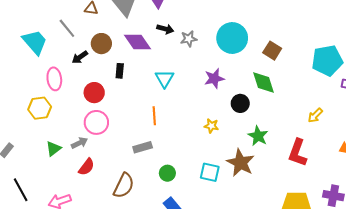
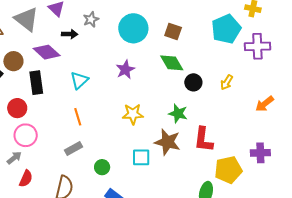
gray star: (189, 39) -> (91, 19), moved
black rectangle: (120, 71) -> (36, 83), size x1.6
cyan triangle: (164, 79) -> (79, 80), turned 30
black circle: (240, 103) -> (193, 82), moved
yellow star: (211, 126) -> (133, 114), size x1.5
red L-shape: (298, 153) -> (203, 140), moved

